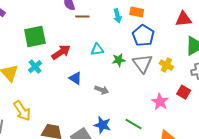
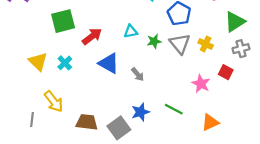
cyan cross: (35, 67) -> (65, 63), moved
blue triangle: (75, 78) -> (109, 63), size x1.5
gray arrow: (102, 90) -> (138, 74), turned 32
blue star: (102, 125) -> (140, 112), turned -30

